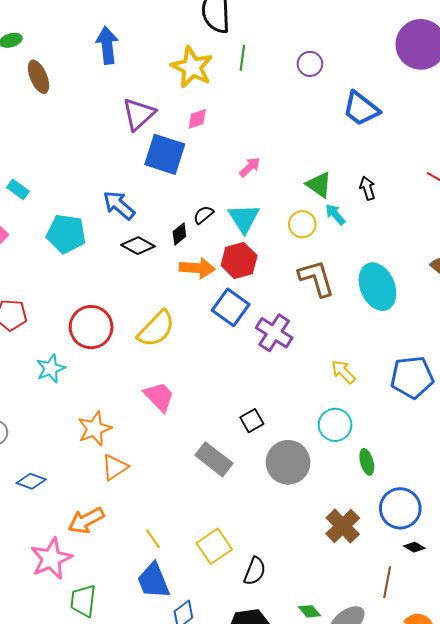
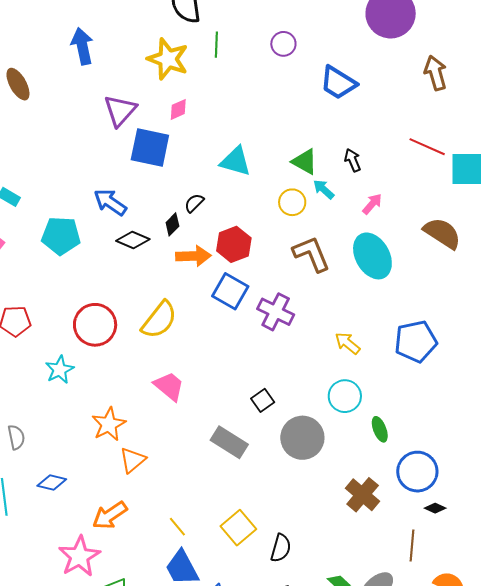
pink arrow: (250, 167) -> (372, 204), moved
cyan triangle: (244, 218) -> (236, 161), moved, turned -36

